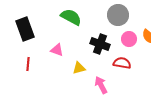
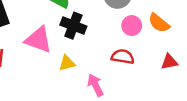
black cross: (100, 44) -> (73, 26), moved
pink triangle: (57, 50) -> (38, 40), size x1.6

